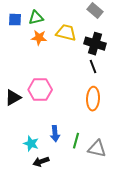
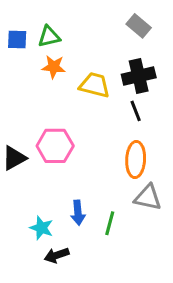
yellow trapezoid: (66, 33) -> (95, 85), moved
black cross: (95, 44) -> (139, 76), turned -30
gray triangle: (97, 149) -> (148, 197), moved

